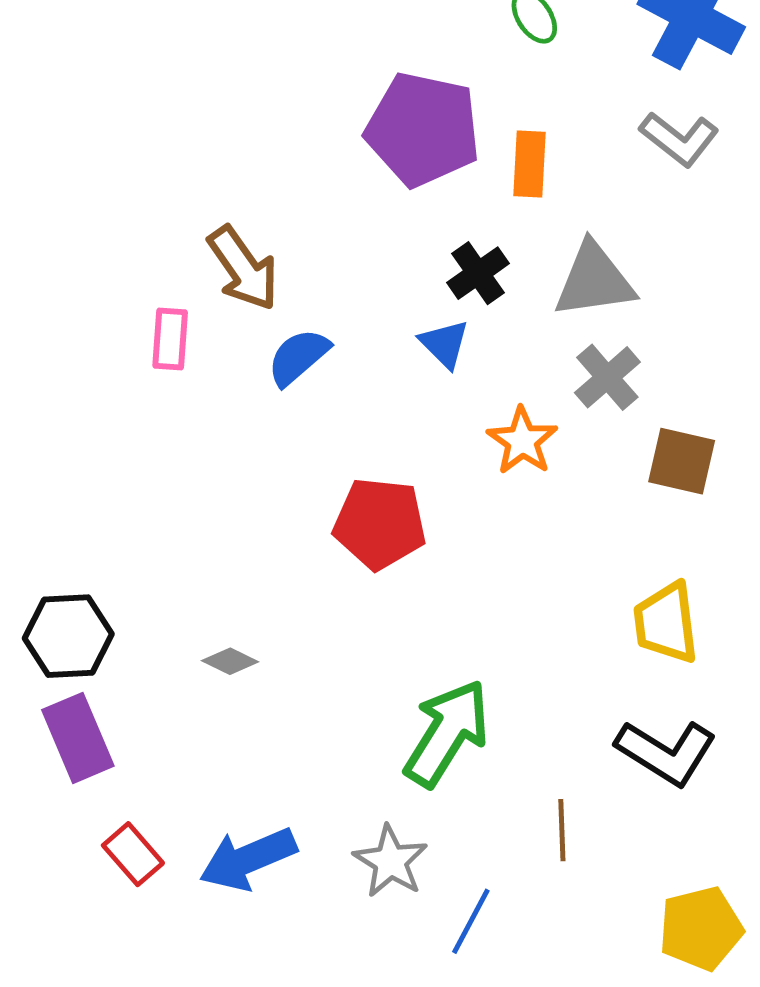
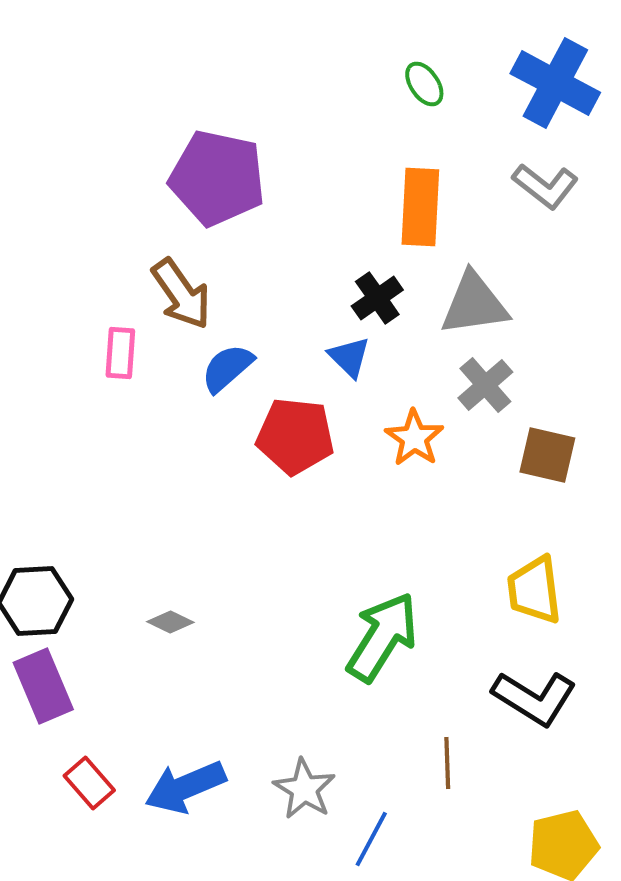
purple pentagon: (423, 129) -> (217, 178), moved
orange rectangle: (530, 164) -> (420, 207), size x1.4
red pentagon: (380, 523) -> (295, 436), moved
green arrow: (447, 733) -> (382, 637), moved

